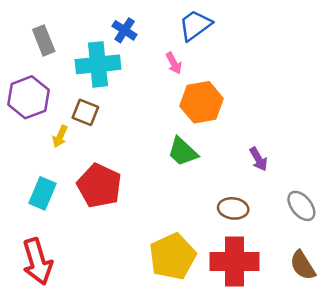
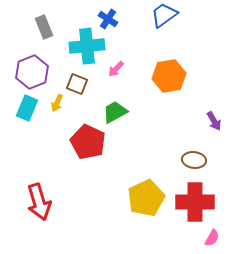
pink arrow: (174, 63) -> (116, 69), moved, turned 72
green trapezoid: (183, 152) -> (115, 112), moved, turned 108
cyan rectangle: (42, 193) -> (27, 108), moved

